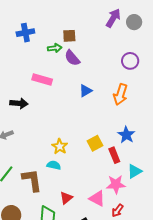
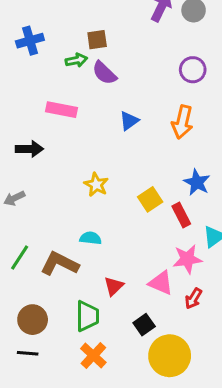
yellow star: (60, 146) -> (96, 185), moved
brown L-shape: (32, 180) -> (59, 264), turned -50

